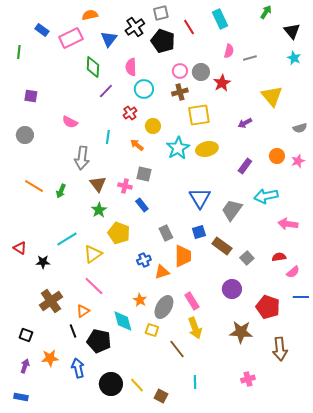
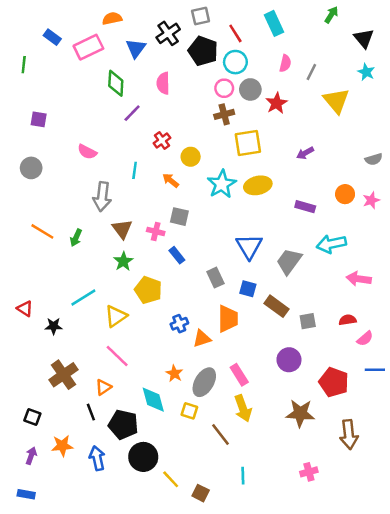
gray line: (250, 58) -> (311, 72), turned -48
cyan circle: (144, 89) -> (235, 62), moved
yellow triangle: (272, 96) -> (336, 101), moved
purple rectangle: (245, 166) -> (305, 207), turned 70
blue square: (199, 232) -> (248, 289), turned 32
gray rectangle: (166, 233) -> (215, 278), moved
gray square: (247, 258) -> (308, 321), turned 32
black circle: (111, 384) -> (143, 457), moved

